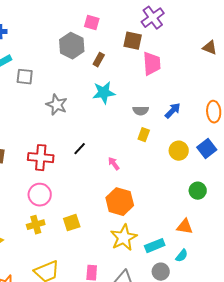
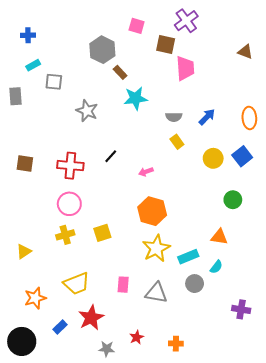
pink square: (92, 23) -> (137, 26), moved
brown rectangle: (99, 60) -> (120, 72), moved, turned -72
yellow rectangle: (144, 135) -> (177, 142), turned -56
pink arrow: (114, 164) -> (146, 172), turned -72

